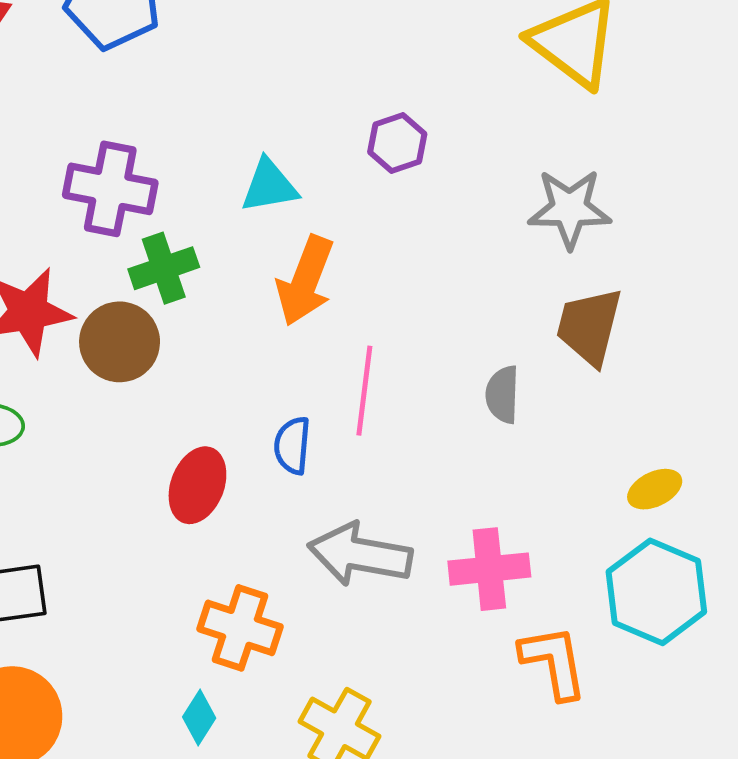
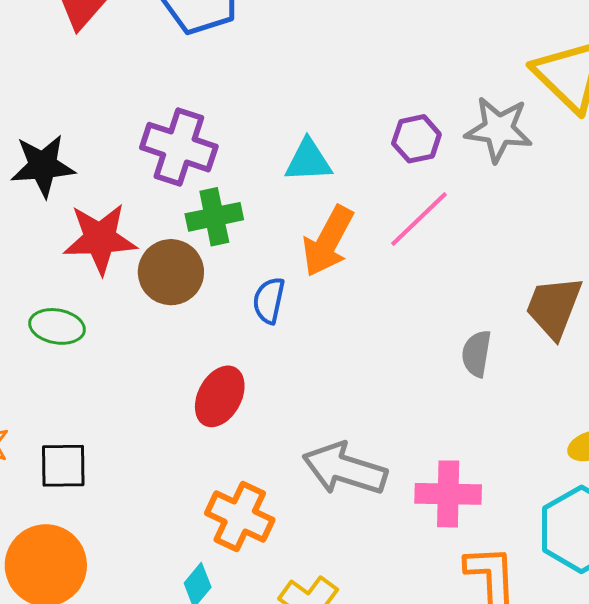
gray star: (570, 209) -> (499, 129), moved
pink line: (364, 391) -> (419, 219), moved, turned 32
blue semicircle: (292, 445) -> (269, 300), moved

